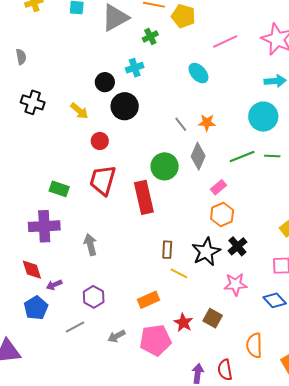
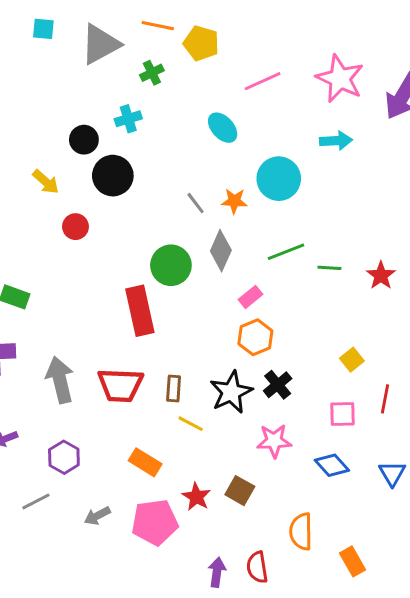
cyan circle: (263, 117) -> (279, 179), moved
green line: (272, 156) -> (329, 268), moved
red trapezoid: (103, 180) -> (120, 385), moved, turned -104
gray arrow: (90, 245) -> (60, 380), size x1.4
orange rectangle: (149, 300) -> (145, 462), turned 55

